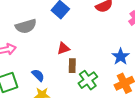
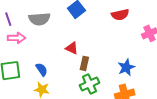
red triangle: (63, 48) -> (72, 48), turned 32
brown rectangle: (72, 66) -> (84, 63), moved

